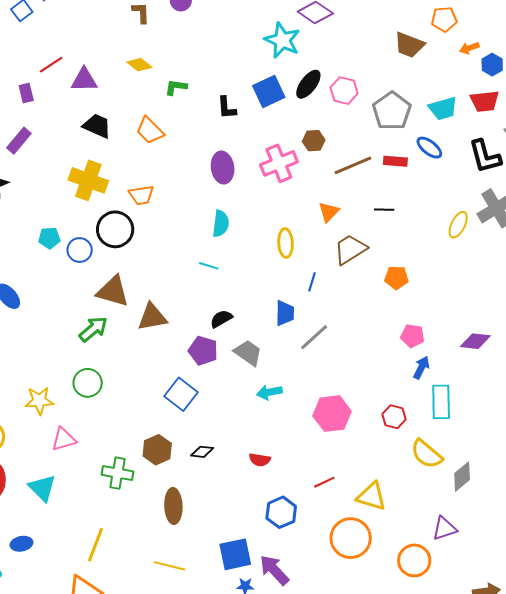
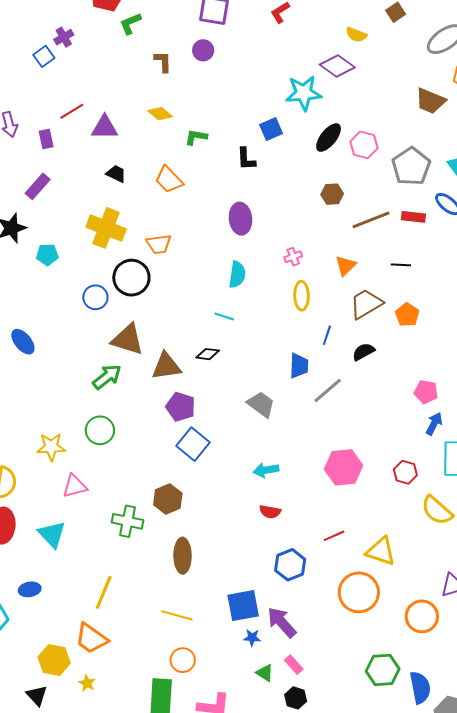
cyan star: (282, 40) -> (304, 93), turned -30
blue square: (269, 92) -> (271, 129), moved, size x0.7
black trapezoid: (97, 126) -> (116, 174), size x0.7
pink cross: (279, 163) -> (293, 257), moved, size x0.5
cyan pentagon: (49, 238) -> (47, 255), moved
orange pentagon: (396, 278) -> (407, 315), moved, turned 30
black semicircle: (221, 319) -> (364, 352), moved
purple pentagon: (203, 351) -> (181, 407), moved
cyan arrow: (269, 392) -> (266, 470), moved
black diamond: (202, 452) -> (208, 354), moved

